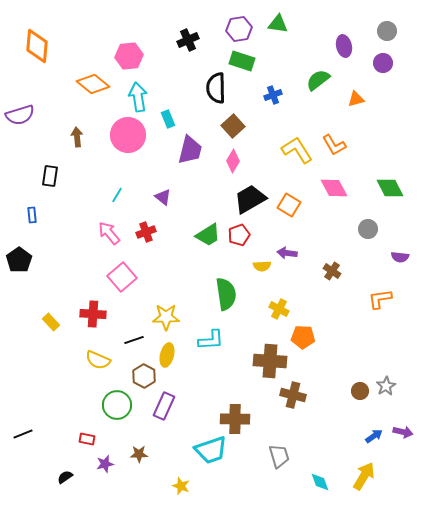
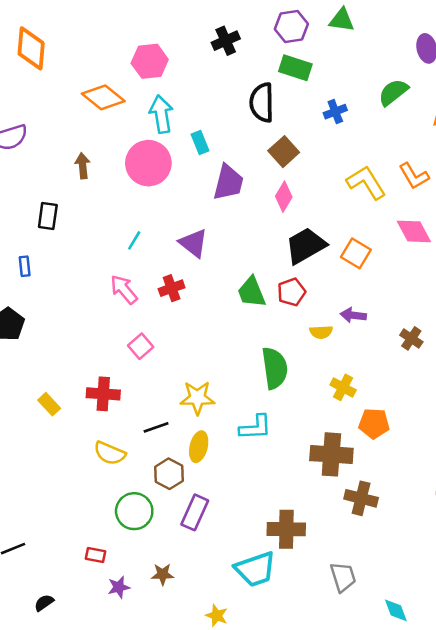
purple triangle: (163, 197) -> (193, 243), size x1.4
green trapezoid: (208, 235) -> (251, 292), turned 100
pink square: (122, 277) -> (141, 346), size x0.7
black semicircle: (65, 477) -> (44, 603), moved

